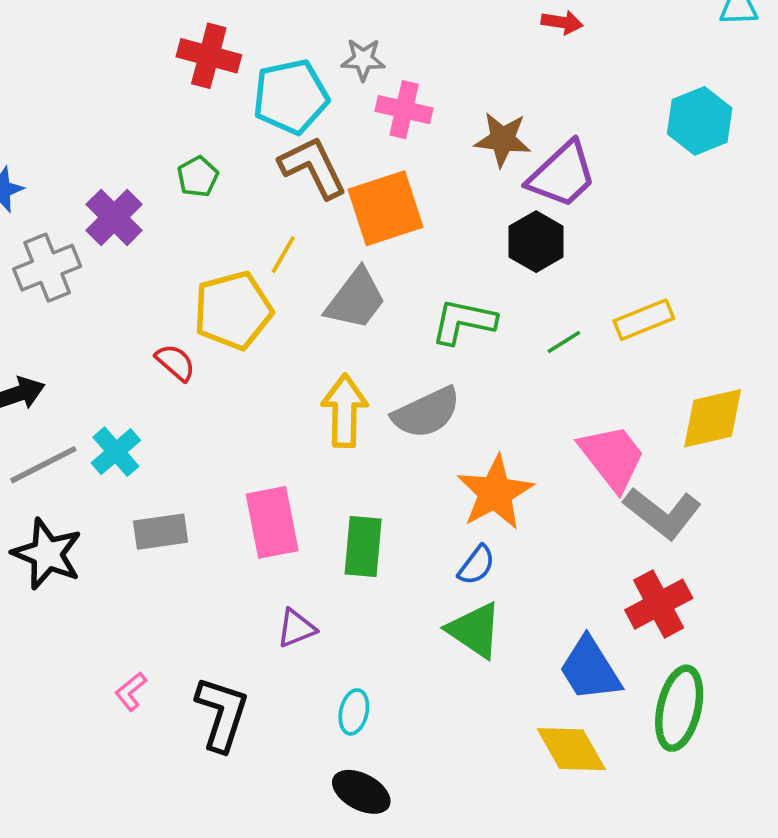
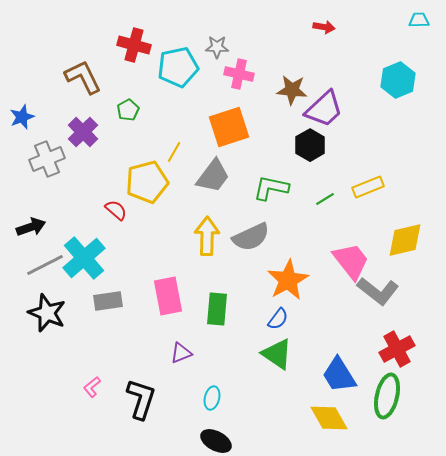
brown L-shape: (313, 167) -> (83, 77), moved
cyan cross: (116, 452) -> (84, 258), size x1.6
red cross: (659, 604) -> (397, 349), moved

